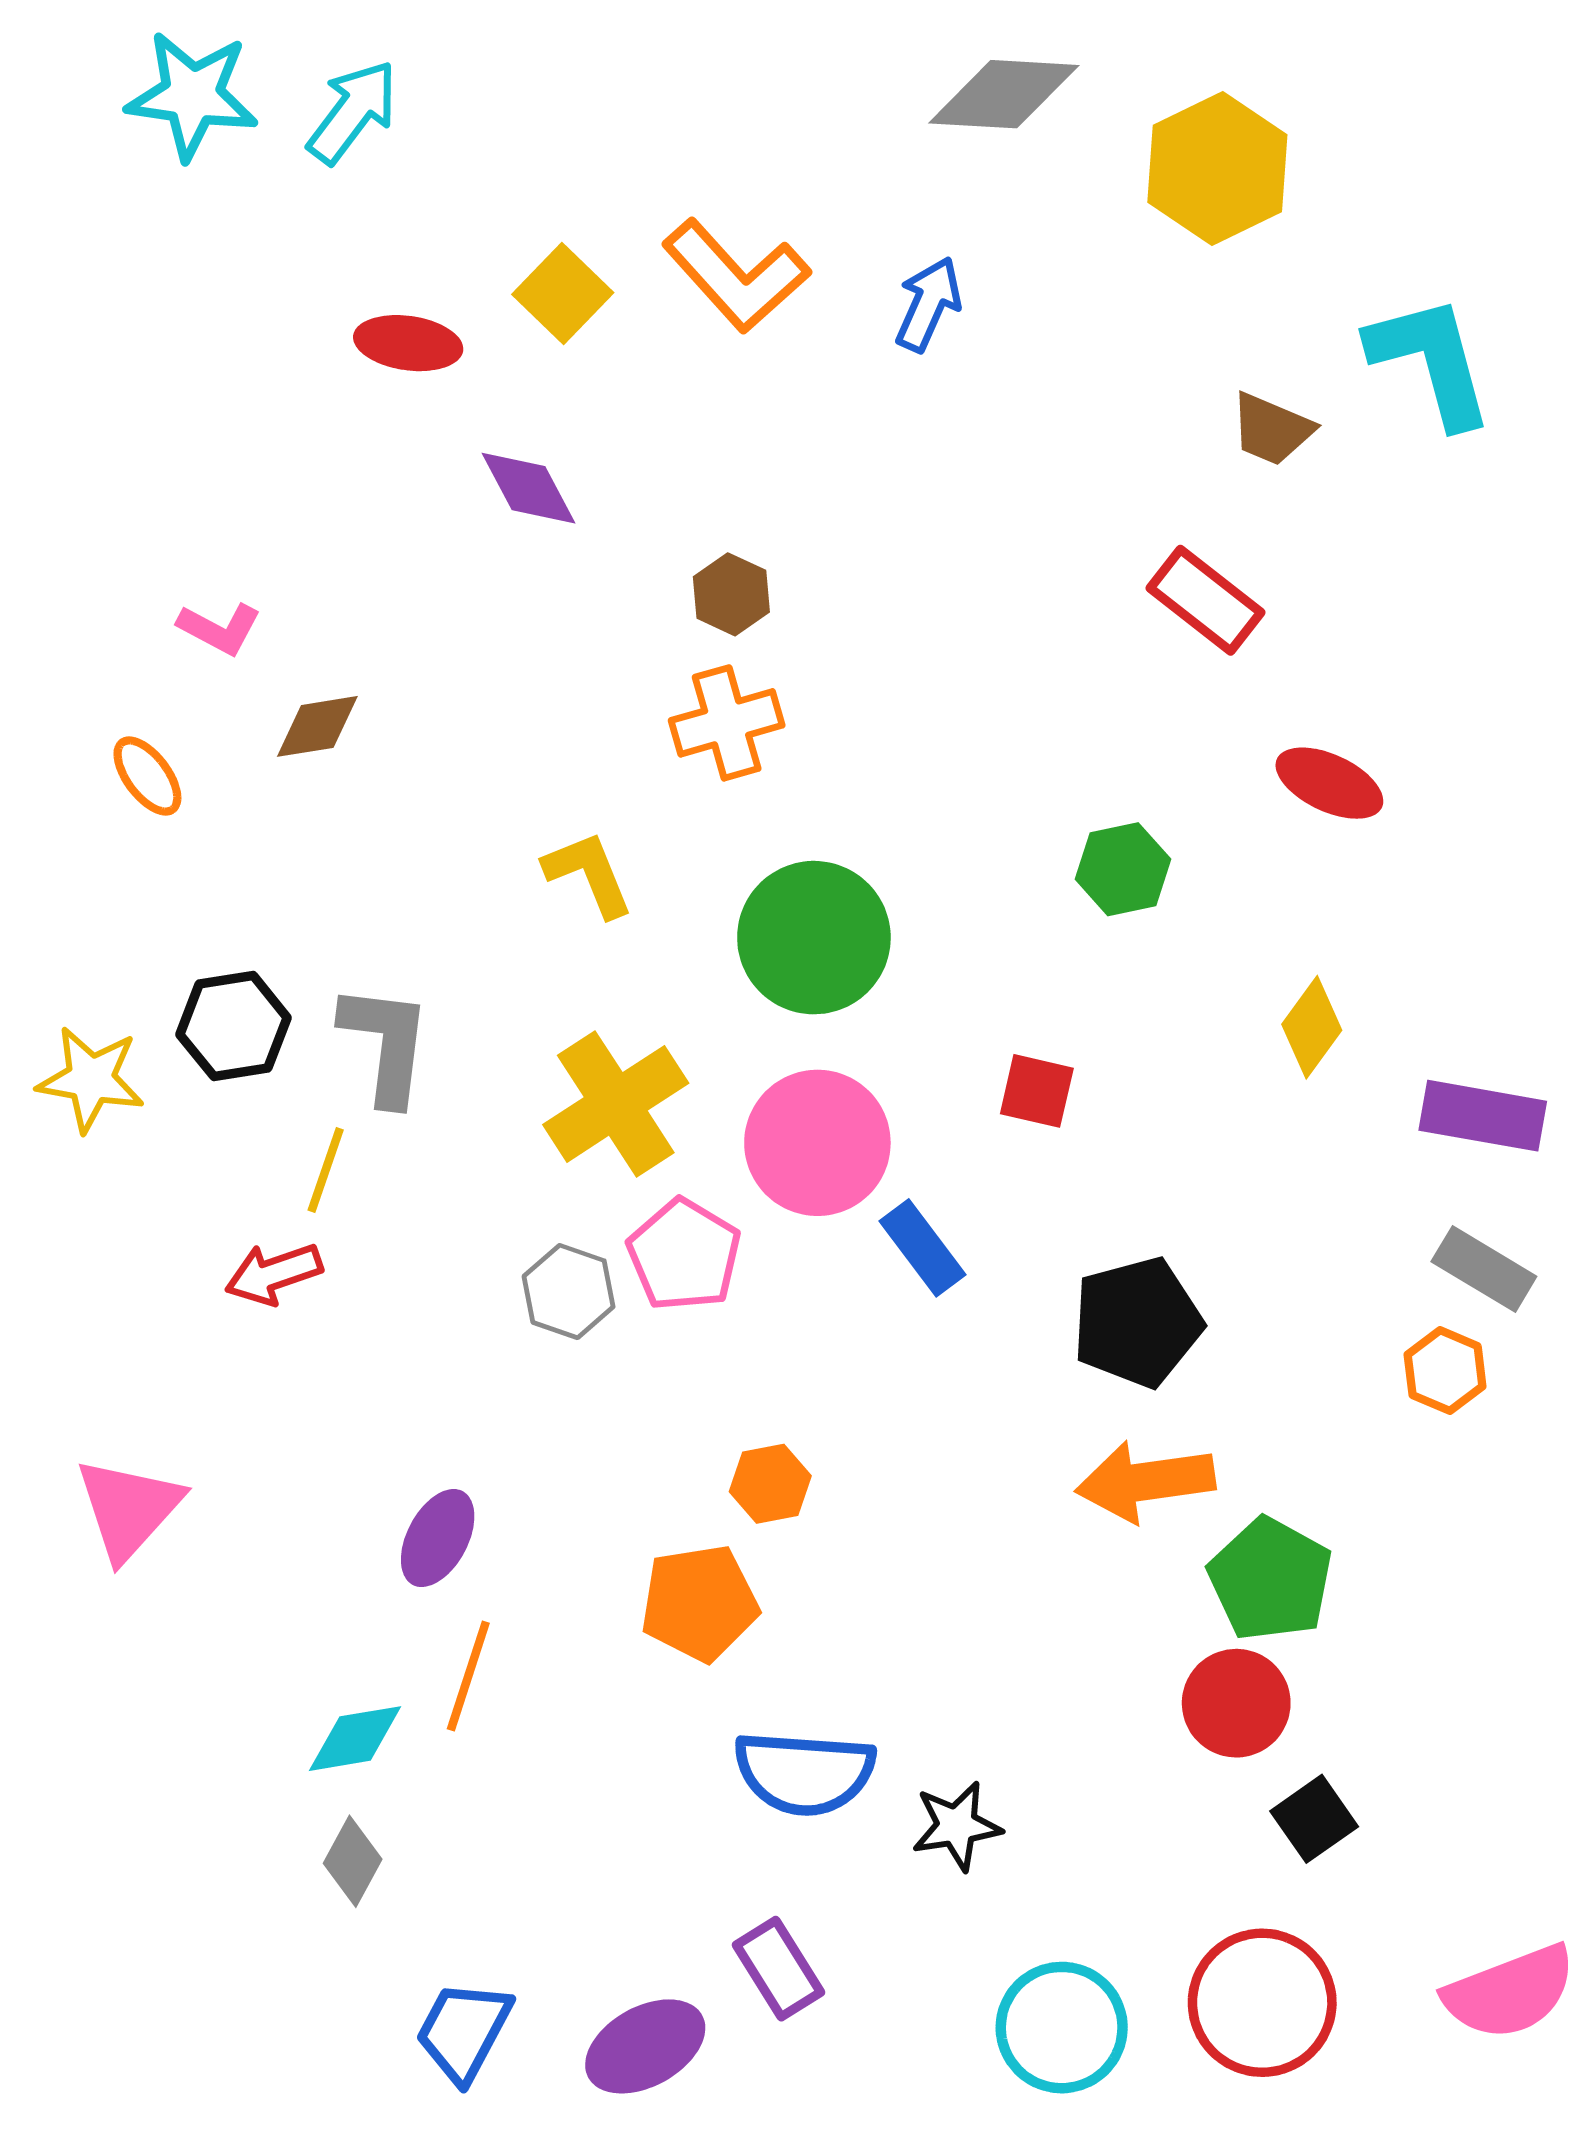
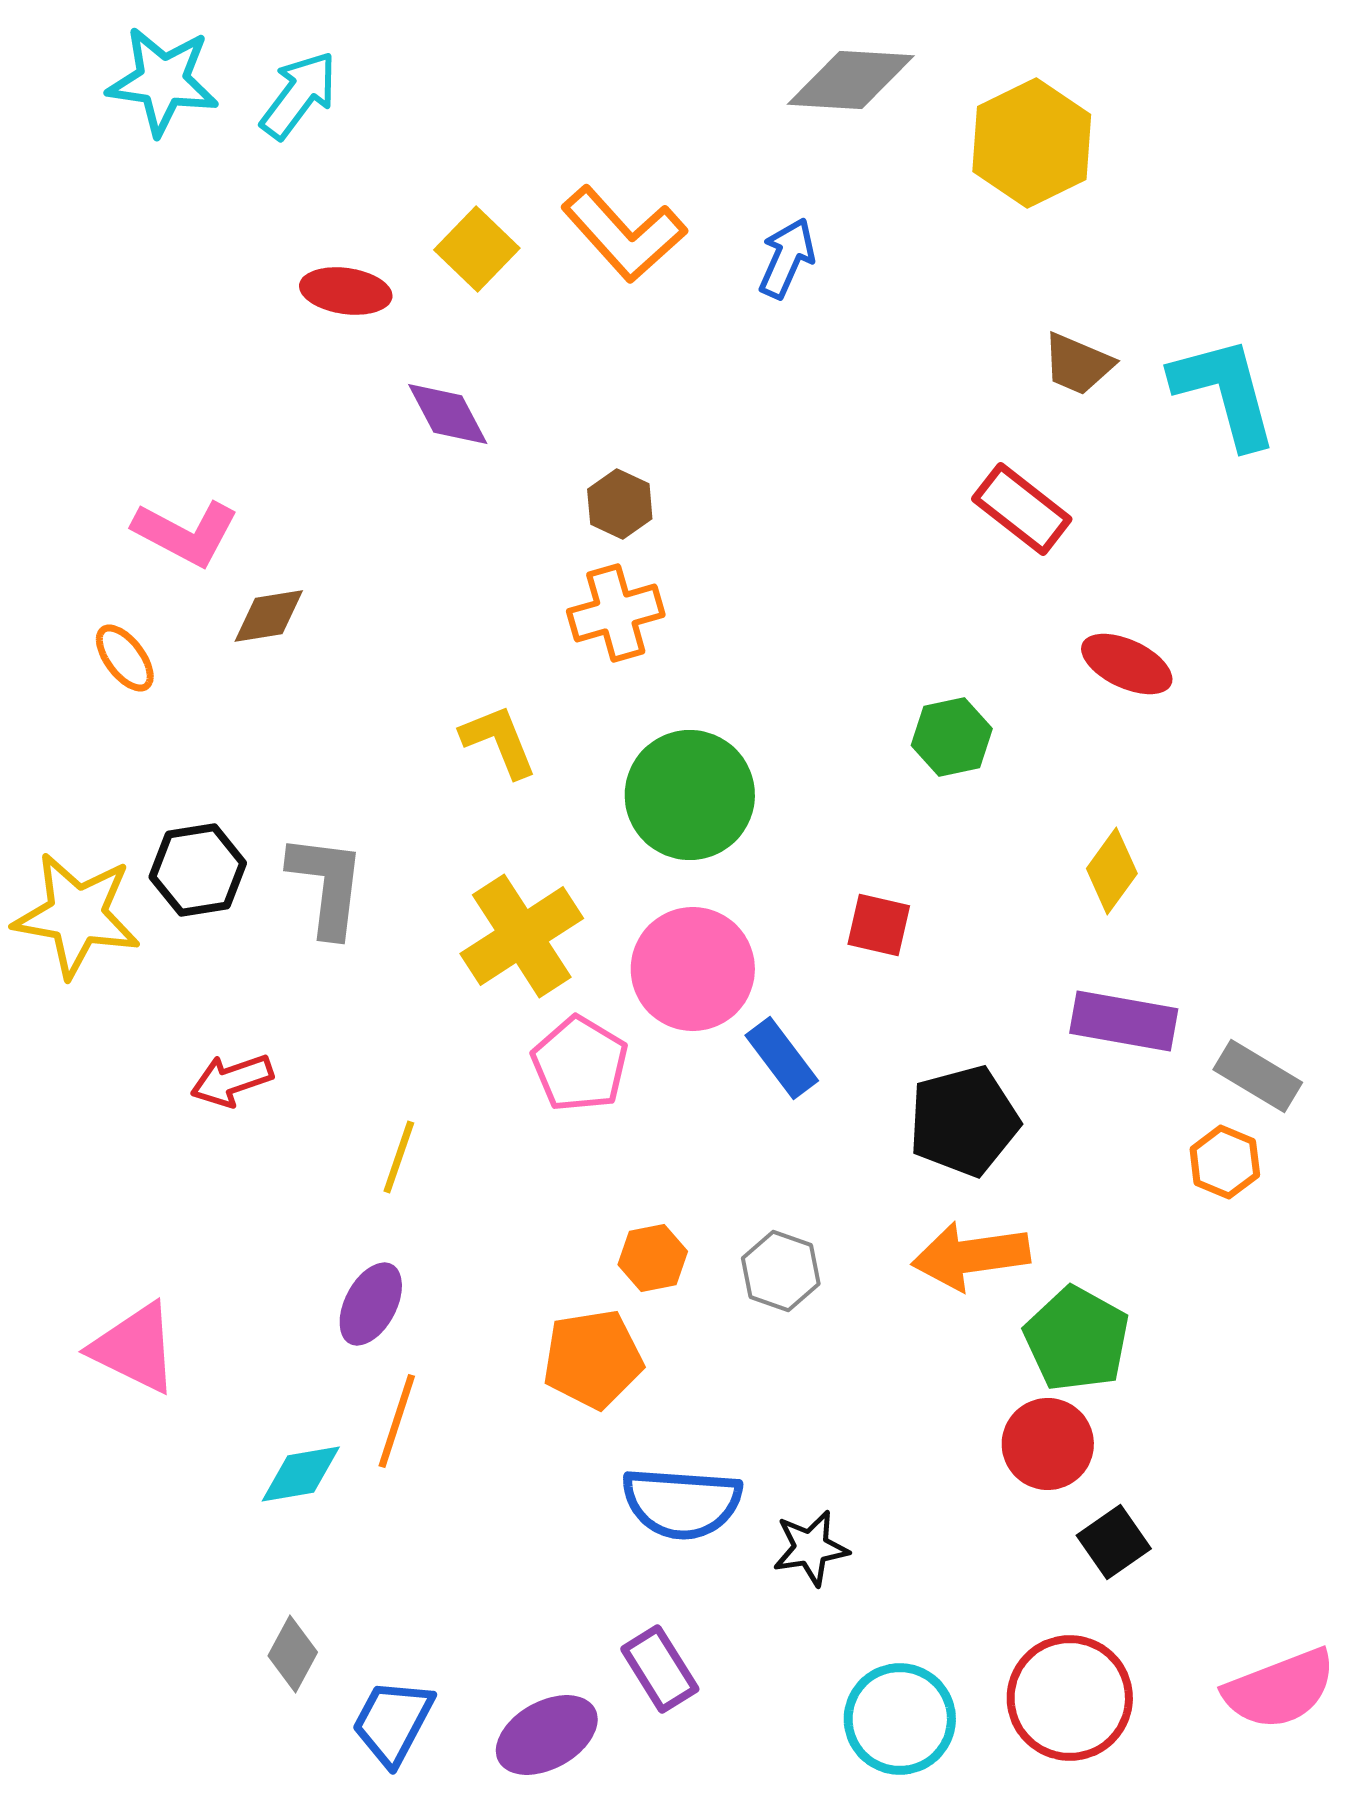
cyan L-shape: (1431, 361) -> (1225, 392), moved
pink L-shape: (219, 629) -> (186, 533), size x1.5
yellow star: (91, 1079) -> (77, 915), size x1.4
purple rectangle: (1483, 1116) -> (1124, 1021), moved
yellow line: (326, 1170) -> (399, 1157), moved
gray hexagon: (569, 1291) -> (781, 1271), moved
pink triangle: (129, 1509) -> (135, 1348), moved, turned -46
gray diamond: (353, 1861) -> (293, 1654), moved

